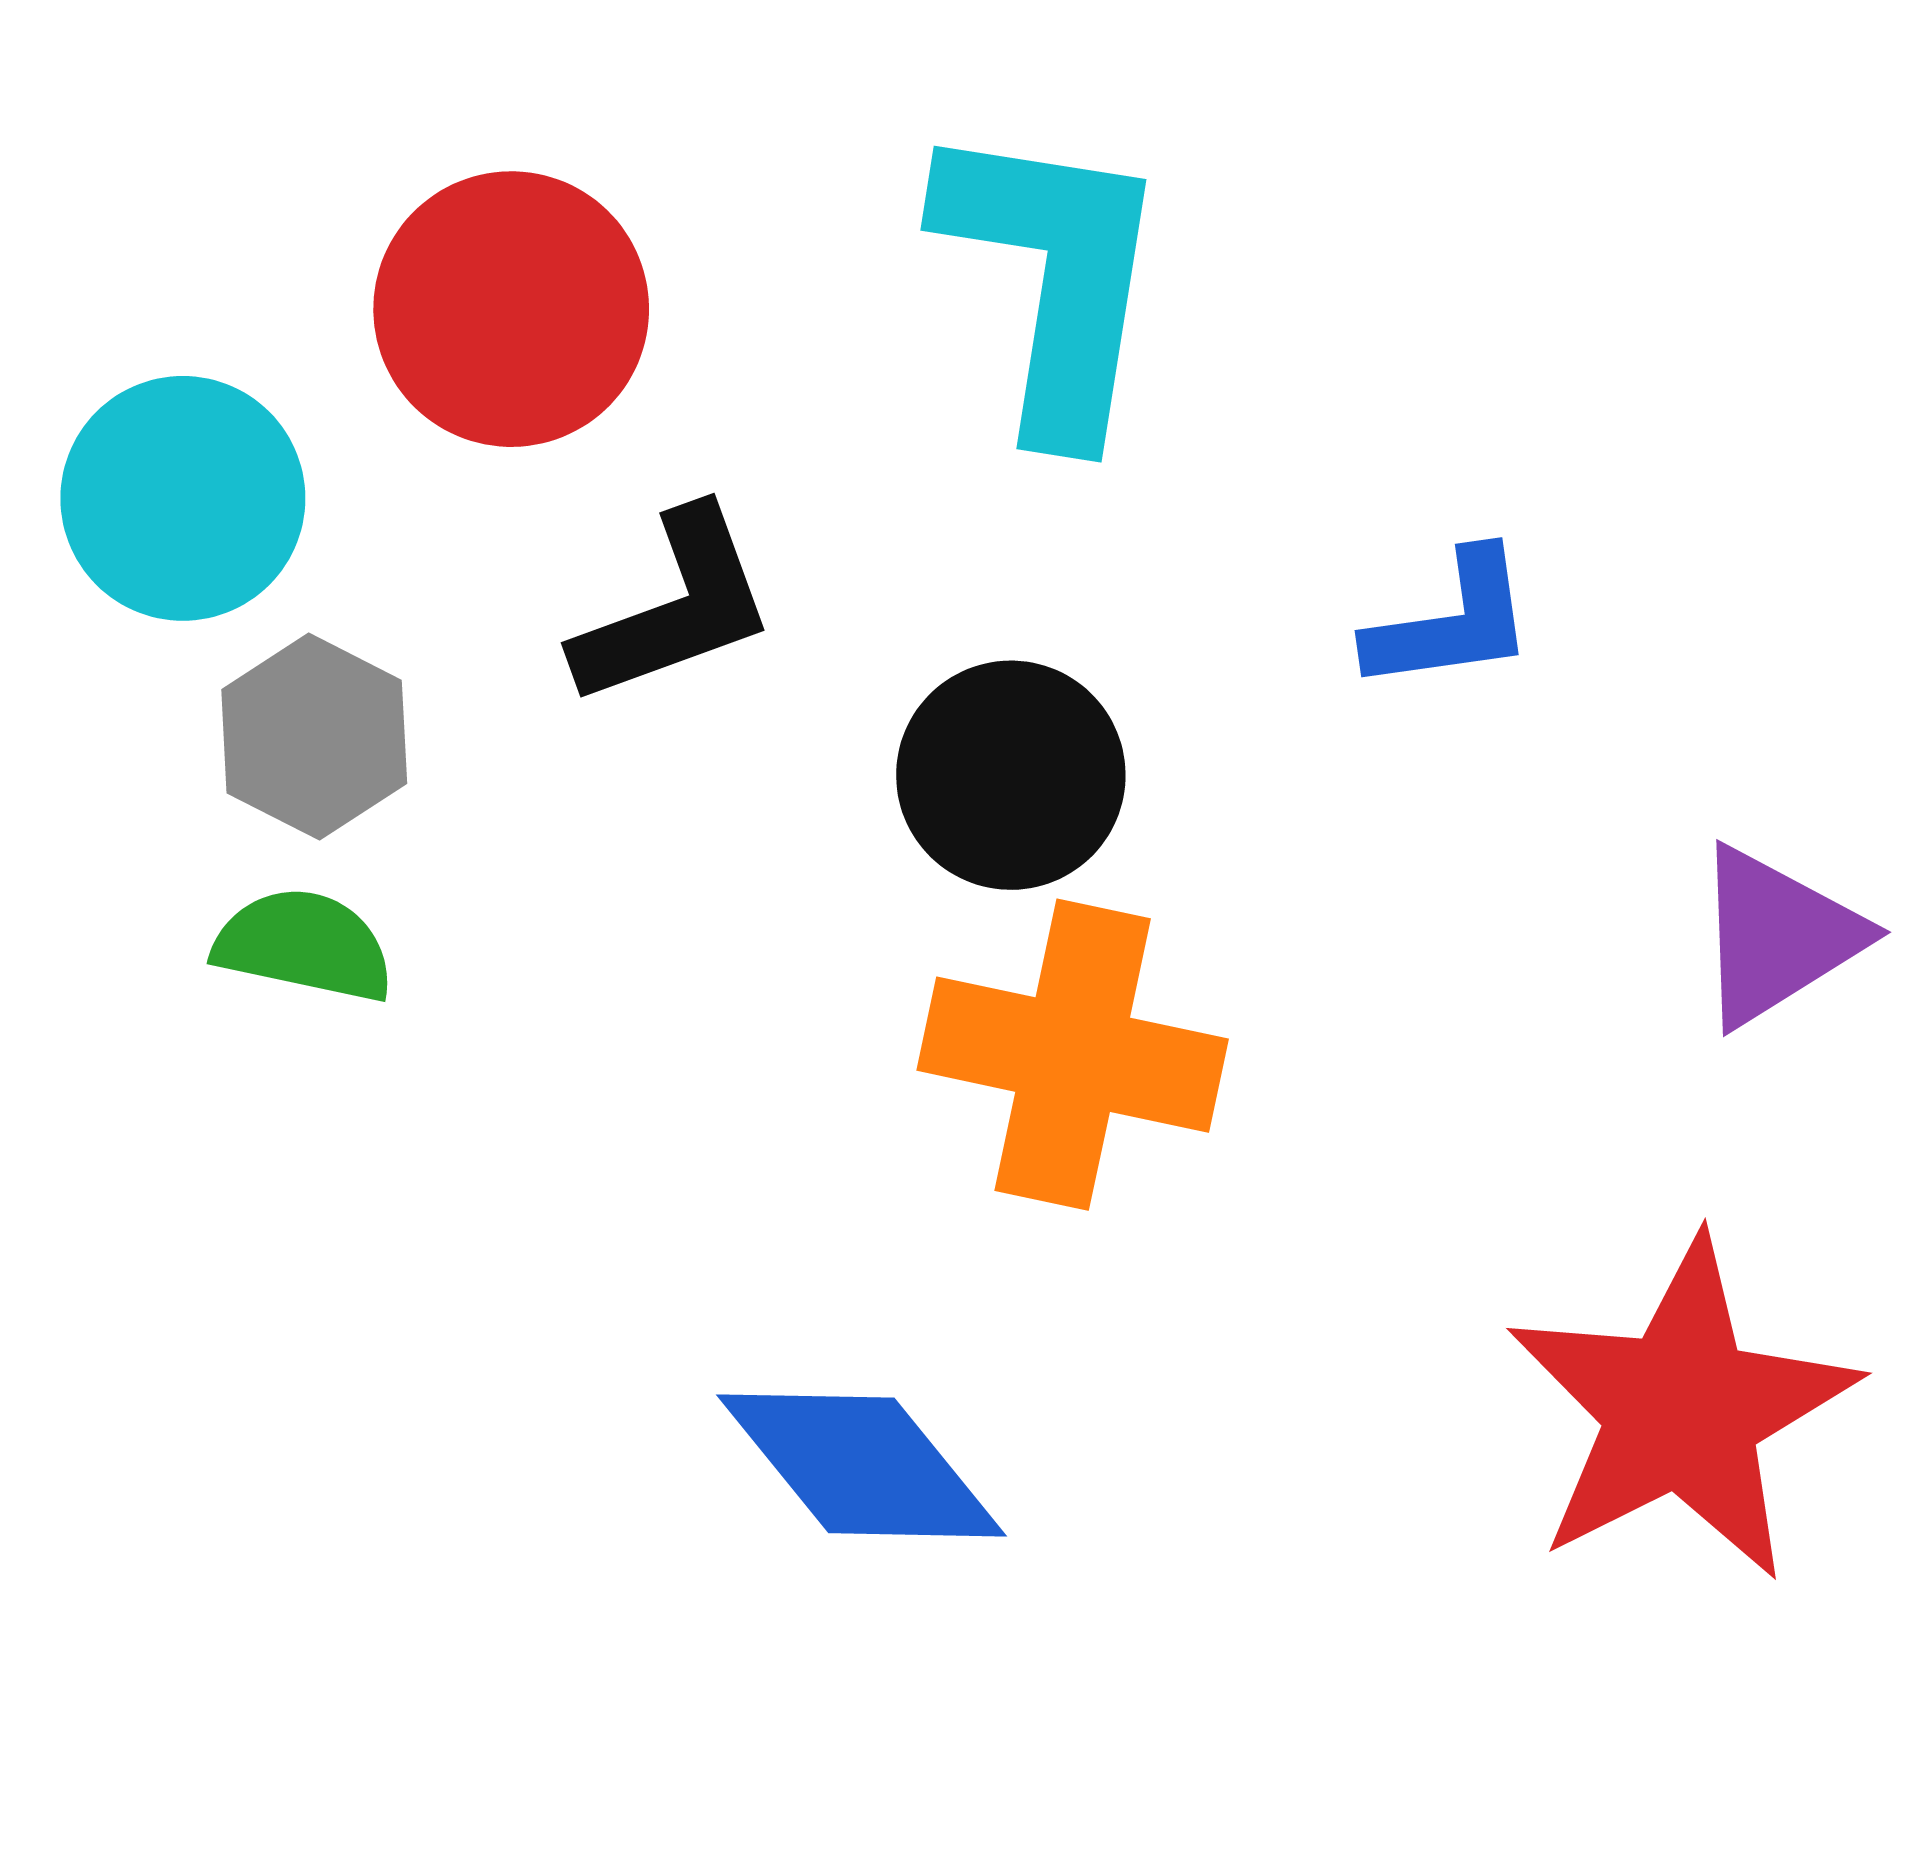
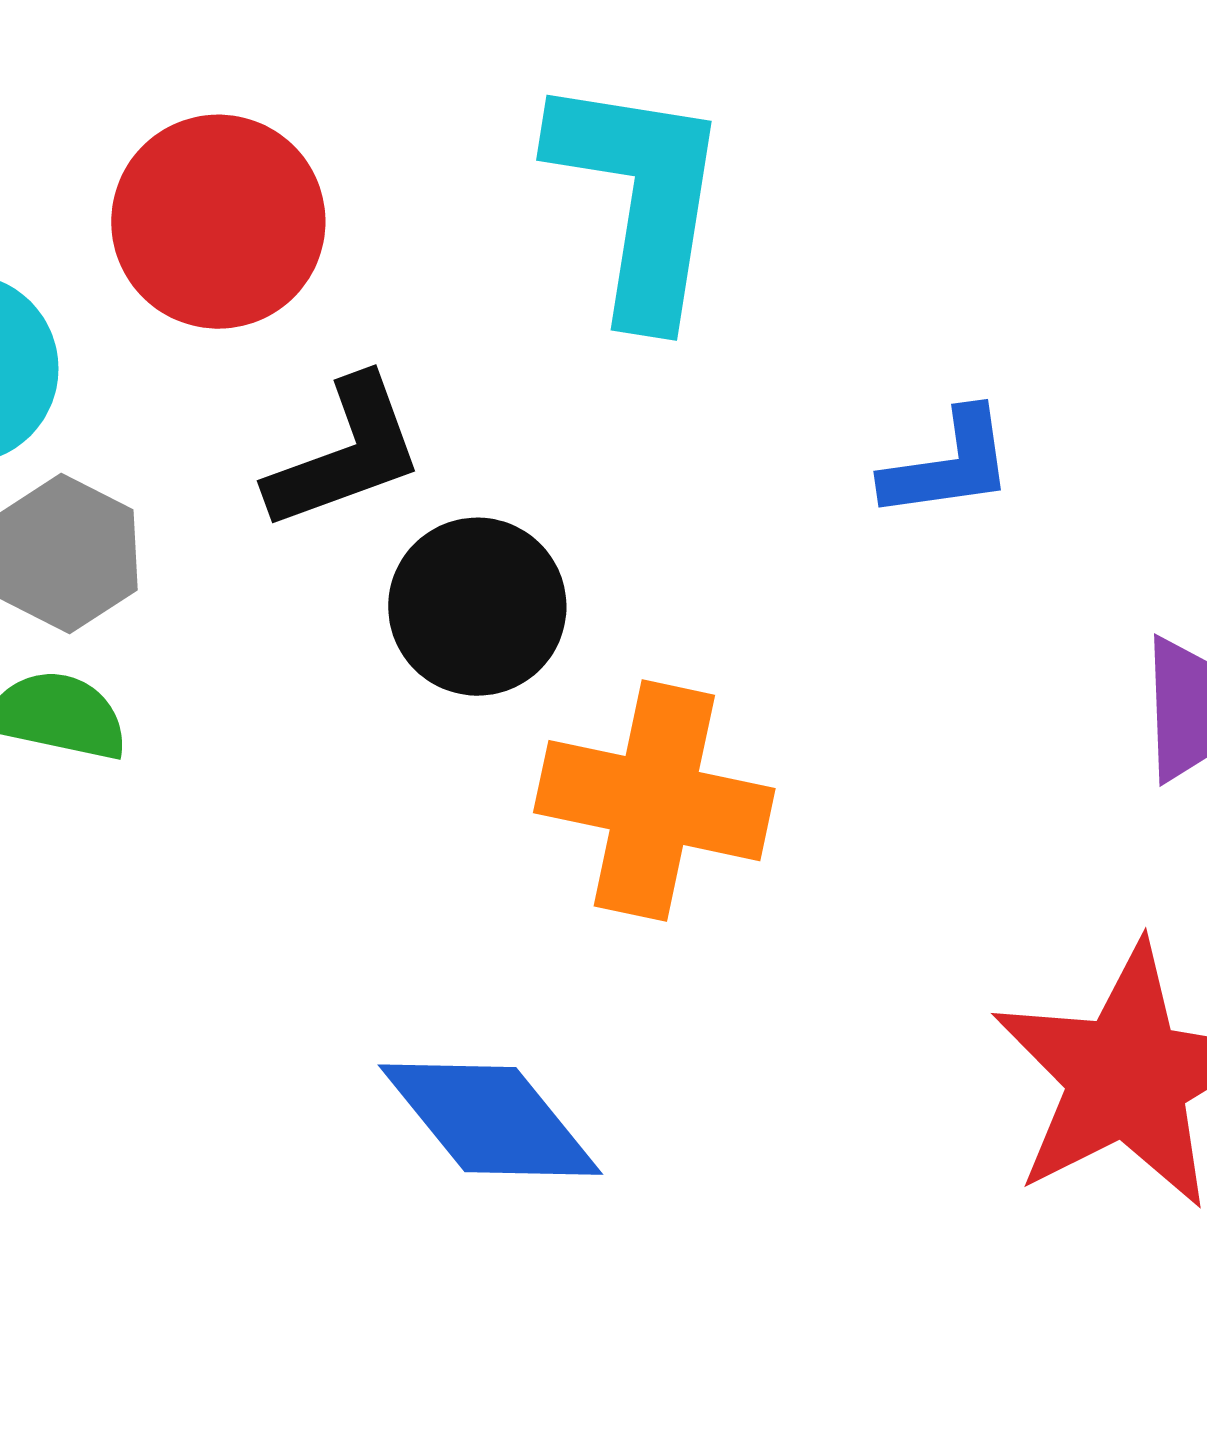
black circle: (1011, 775) -> (477, 607), moved

